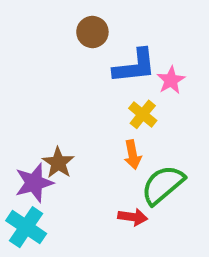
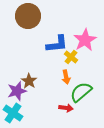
brown circle: (92, 32) -> (28, 16), moved, size x1.6
blue L-shape: (135, 66) -> (57, 44), moved
pink star: (171, 80) -> (85, 40), size x1.6

